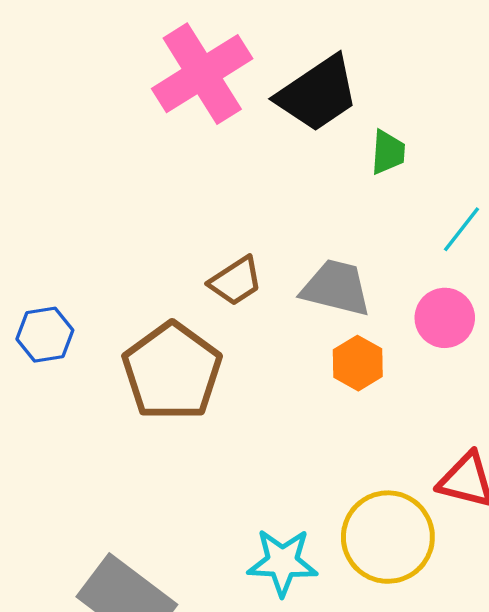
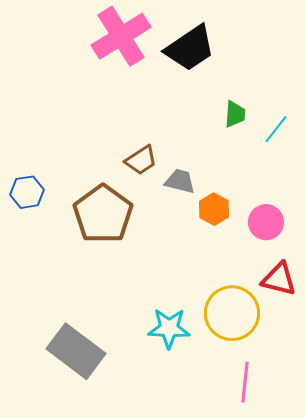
green trapezoid: (388, 152) -> (235, 114), moved
gray trapezoid: (336, 288) -> (180, 181), moved, size x0.7
pink circle: (445, 318) -> (266, 222), moved

